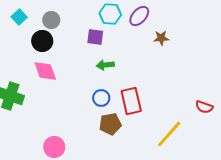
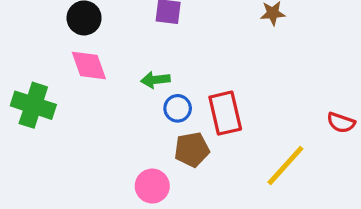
green arrow: (105, 65) -> (155, 80), moved
pink circle: (54, 147) -> (152, 186), moved

